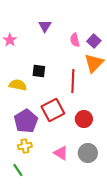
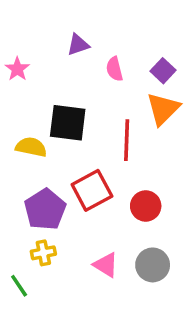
purple triangle: (45, 26) -> (78, 45), turned 40
pink semicircle: (75, 40) -> (114, 69), moved
black square: (39, 71) -> (68, 123), size x1.6
green line: (18, 170) -> (19, 286), moved

